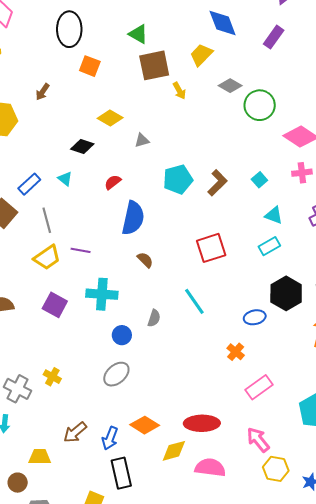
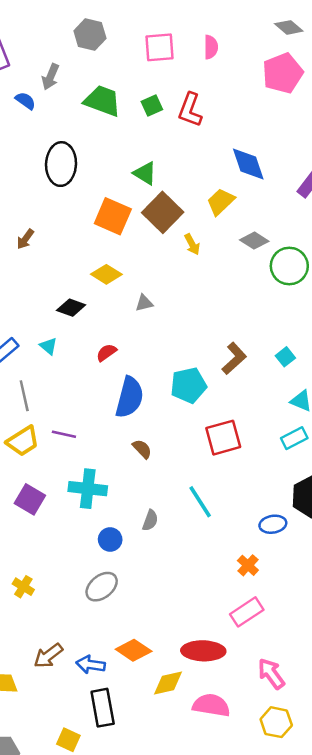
brown square: (154, 65) -> (163, 212), turned -36
orange square: (90, 66) -> (113, 216), moved, size x1.4
cyan pentagon: (178, 179) -> (189, 385), moved
pink rectangle: (259, 387) -> (247, 612), moved
blue arrow: (110, 438) -> (91, 665), turned 75
yellow hexagon: (276, 469) -> (276, 722), moved

